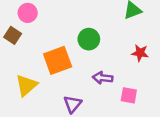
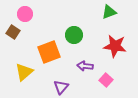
red star: (140, 53) -> (115, 46), size x1.6
pink square: (129, 95) -> (106, 80), turned 32

